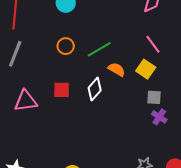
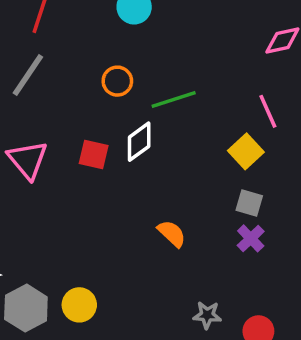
orange semicircle: (117, 69) -> (172, 234), moved
white diamond: (95, 89) -> (139, 142), moved
pink triangle: (26, 101) -> (28, 160), turned 45

